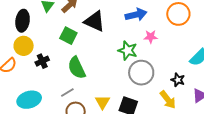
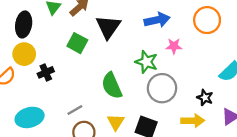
black triangle: (95, 21) -> (108, 27), turned 40
green semicircle: (77, 68) -> (112, 86), moved
yellow arrow: (168, 100) -> (193, 121), turned -54

